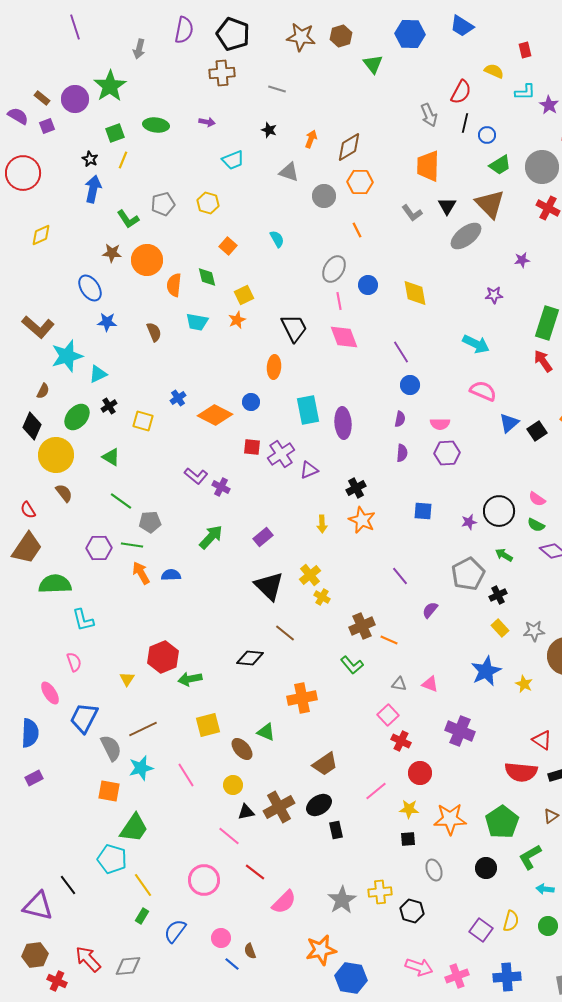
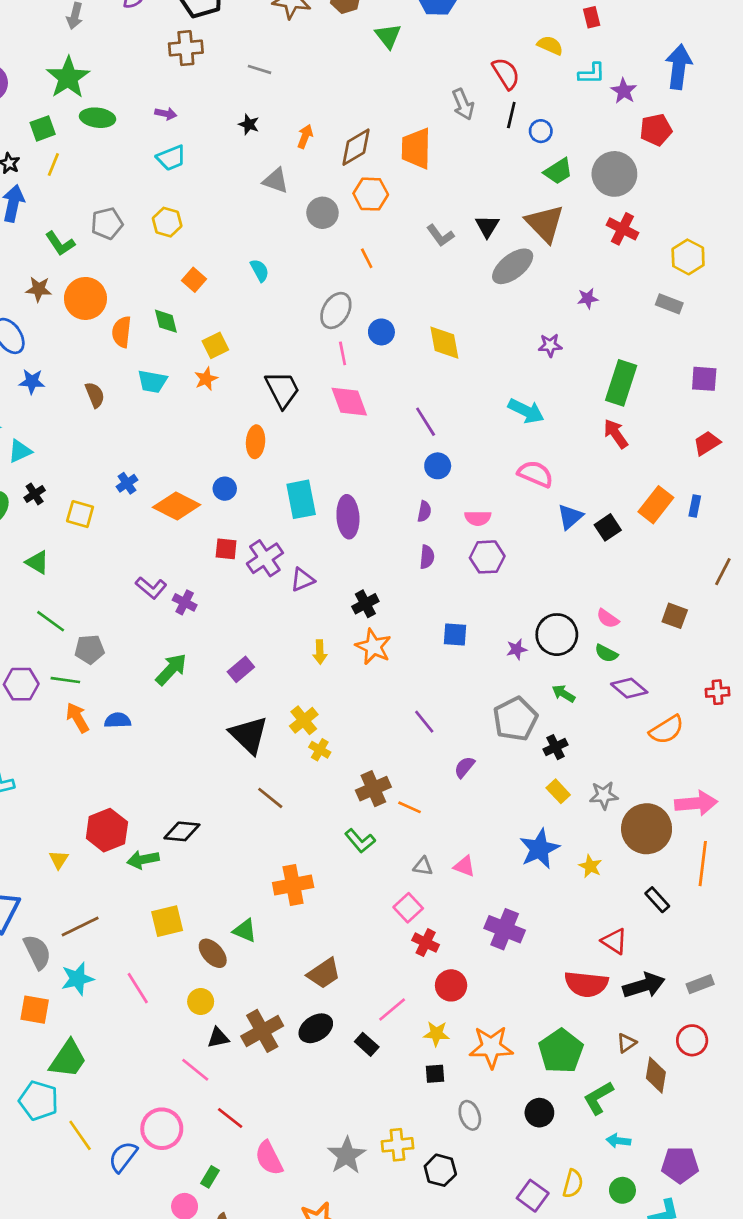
green star: (110, 86) -> (68, 78), moved
red semicircle: (461, 92) -> (506, 73), turned -60
cyan trapezoid: (233, 160) -> (171, 158), moved
orange trapezoid: (428, 166) -> (416, 148), moved
black diamond: (250, 658) -> (182, 831), moved
black rectangle: (336, 830) -> (367, 1044), moved, turned -36
pink semicircle: (284, 902) -> (269, 1158), turned 108
green rectangle: (142, 916) -> (210, 1177), moved
blue semicircle: (175, 931) -> (123, 1157), moved

